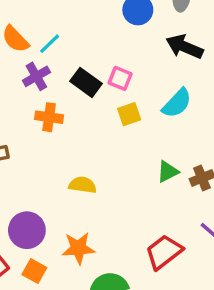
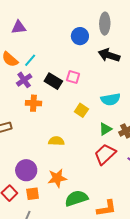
cyan semicircle: (177, 103) -> (110, 99), moved, turned 42
yellow square: (129, 114) -> (81, 110), moved, turned -32
red trapezoid: (164, 252) -> (105, 154), moved
orange square: (34, 271) -> (33, 194), turned -32

